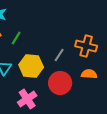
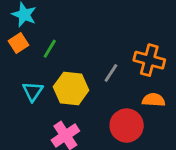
red circle: (60, 83) -> (127, 126), moved

